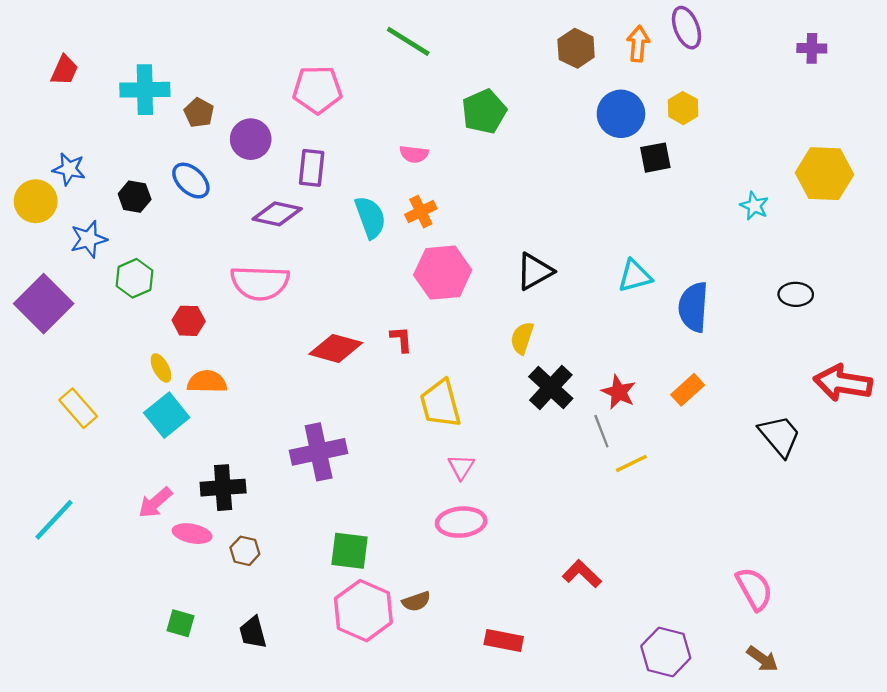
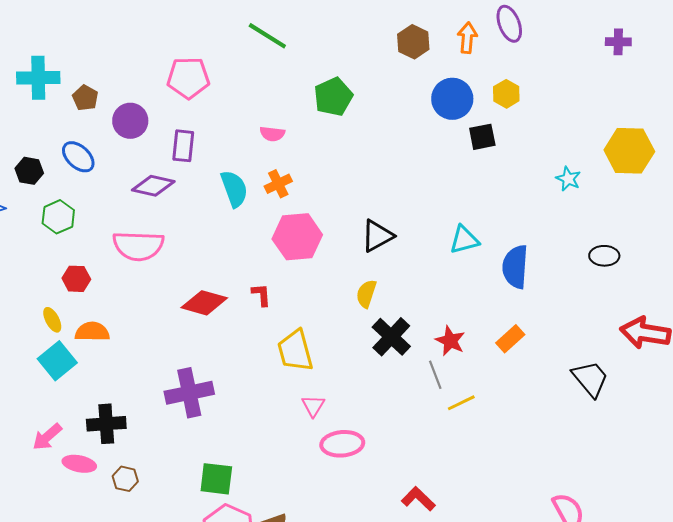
green hexagon: (135, 278) -> (58, 217), moved
pink ellipse: (461, 522) -> (342, 444), moved

